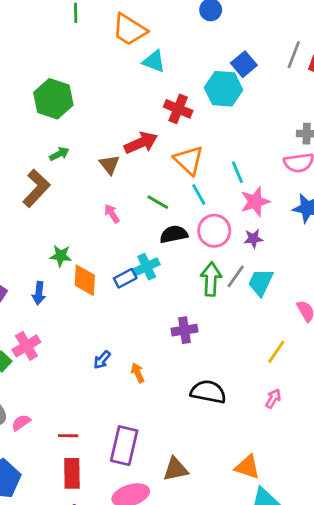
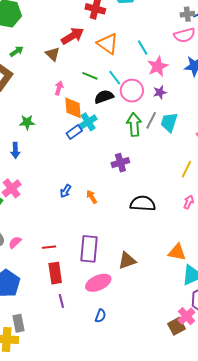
cyan line: (199, 194) -> (115, 78), moved
pink arrow: (112, 214) -> (59, 88), turned 56
orange diamond: (85, 280) -> (73, 108), moved

